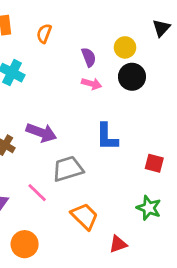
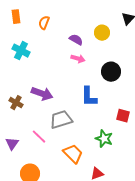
purple semicircle: (89, 57) -> (76, 40), turned -40
black circle: (132, 77) -> (111, 72), moved
green star: (149, 208) -> (104, 139), moved

